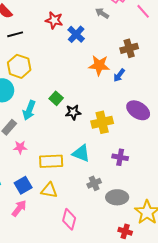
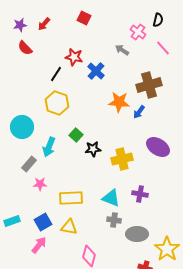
black line: (15, 34) -> (56, 74), moved, turned -42
brown cross: (129, 48) -> (149, 85), size x1.4
yellow hexagon: (19, 66) -> (57, 103), moved
cyan triangle: (81, 153) -> (111, 198), moved
gray cross: (94, 183) -> (114, 220), turned 32

